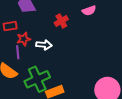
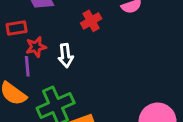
white arrow: (44, 45) -> (66, 56), turned 77

